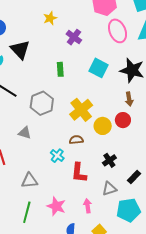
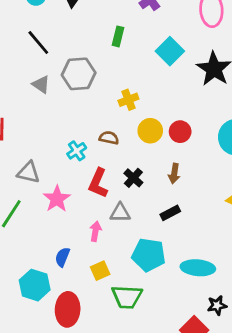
brown arrow: (129, 99) -> (174, 174), moved
yellow cross: (81, 110) -> (128, 100), size x0.6
gray triangle: (25, 133) -> (41, 84), moved
black cross: (109, 160) -> (133, 178), moved, turned -32
gray triangle: (109, 189) -> (120, 213), moved
pink star: (56, 206) -> (57, 199), moved

